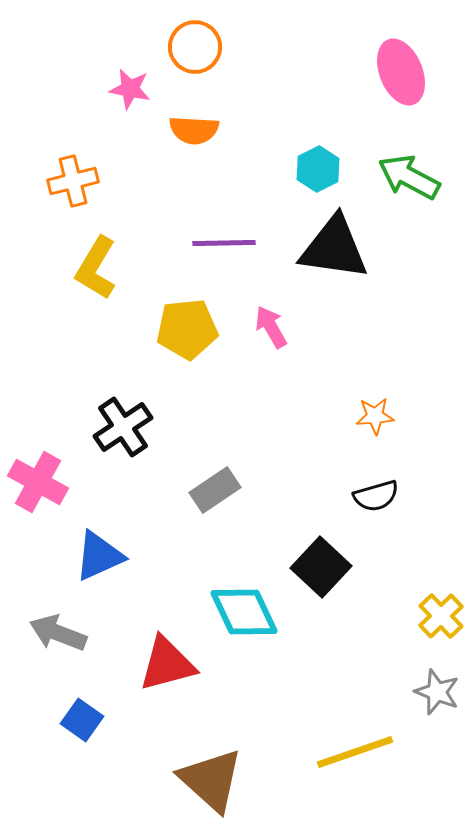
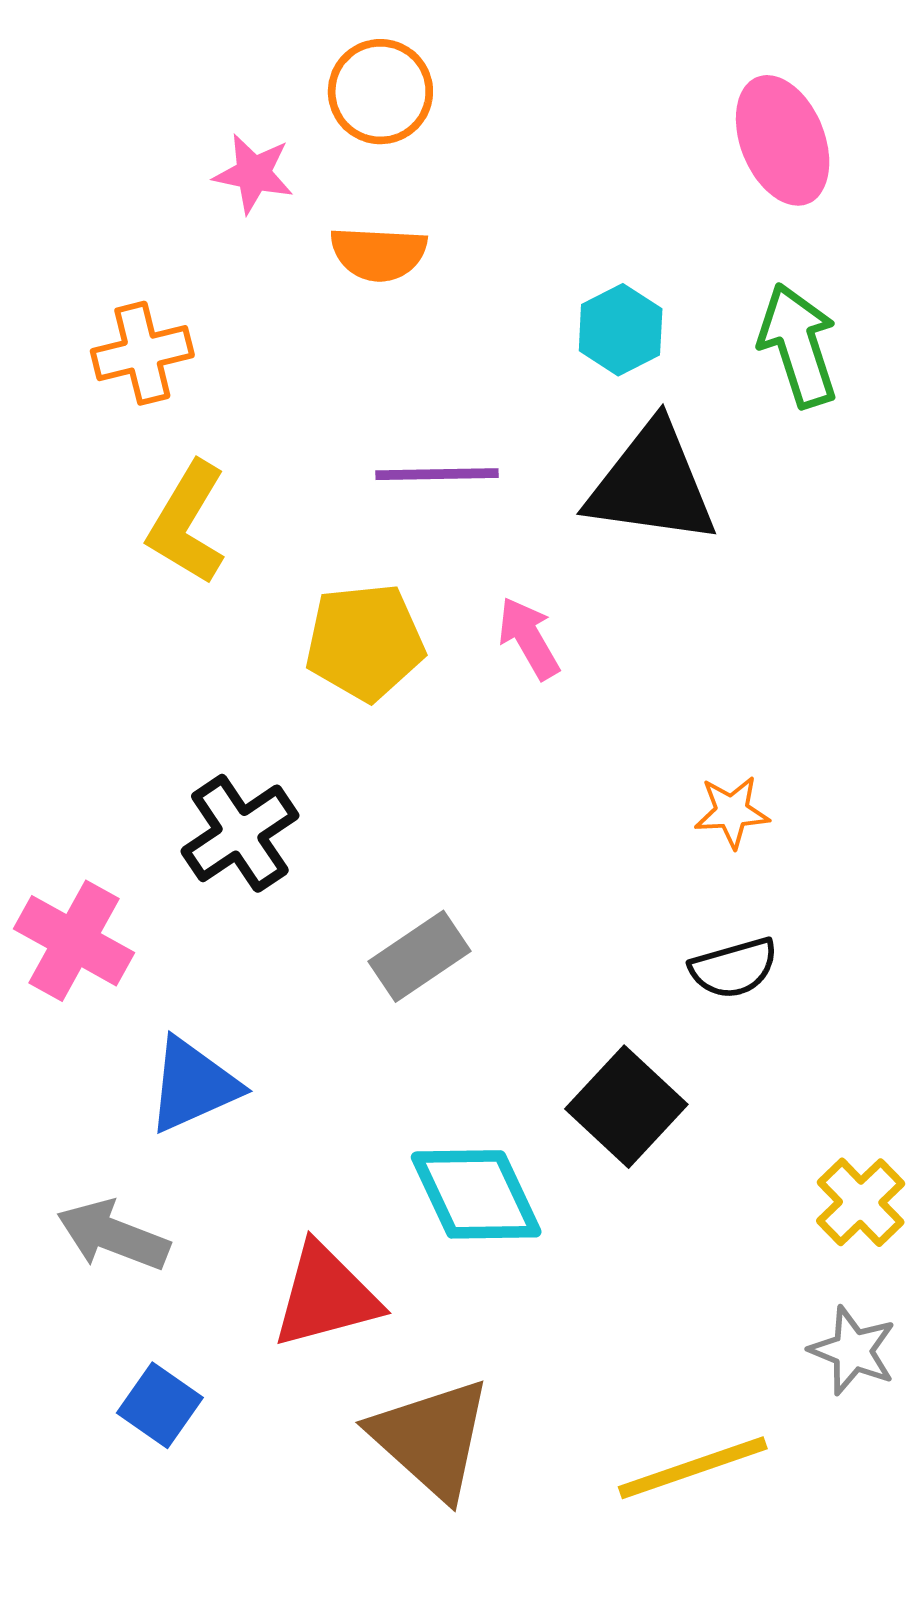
green arrow: (409, 177) -> (798, 345), turned 44
brown triangle: (211, 780) -> (431, 1438), moved

